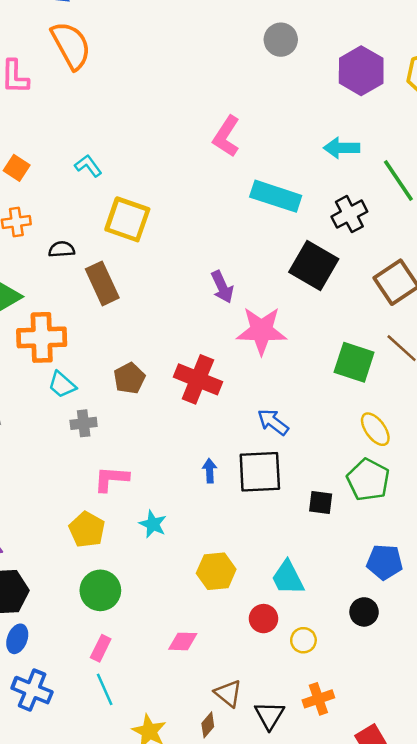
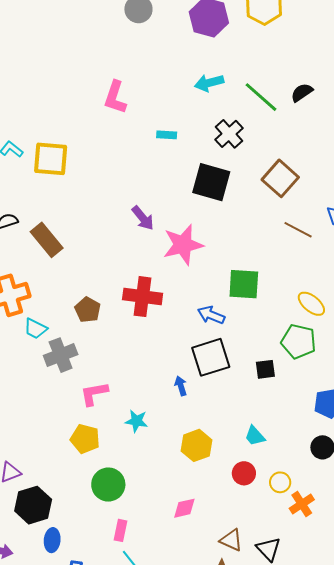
cyan rectangle: (276, 196) -> (167, 135), size x0.5
yellow square: (127, 219) -> (51, 159), moved
green square: (354, 362) -> (244, 284), moved
gray cross: (84, 423) -> (61, 355), size x1.5
yellow ellipse: (375, 429) -> (311, 304), moved
blue arrow: (210, 471) -> (181, 386), moved
cyan trapezoid: (288, 578) -> (255, 436), size x0.7
orange cross: (318, 699) -> (302, 504), moved

